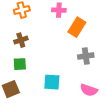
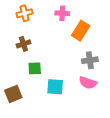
green square: (20, 64) -> (35, 68), moved
pink semicircle: (89, 90) -> (88, 83), moved

